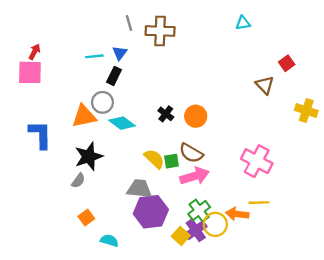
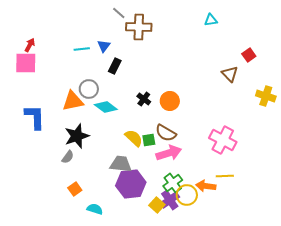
gray line: (129, 23) -> (119, 13), moved, turned -32
black rectangle: (114, 76) -> (115, 66), moved

